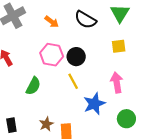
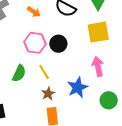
yellow square: (119, 46) -> (98, 32), size x1.6
yellow line: (73, 81) -> (44, 72), moved
brown star: (46, 124) -> (48, 94), moved

